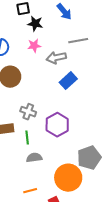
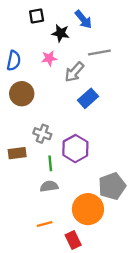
black star: (35, 24) -> (61, 33), moved
gray arrow: (56, 58) -> (74, 72), turned -36
green line: (27, 138) -> (50, 163), moved

